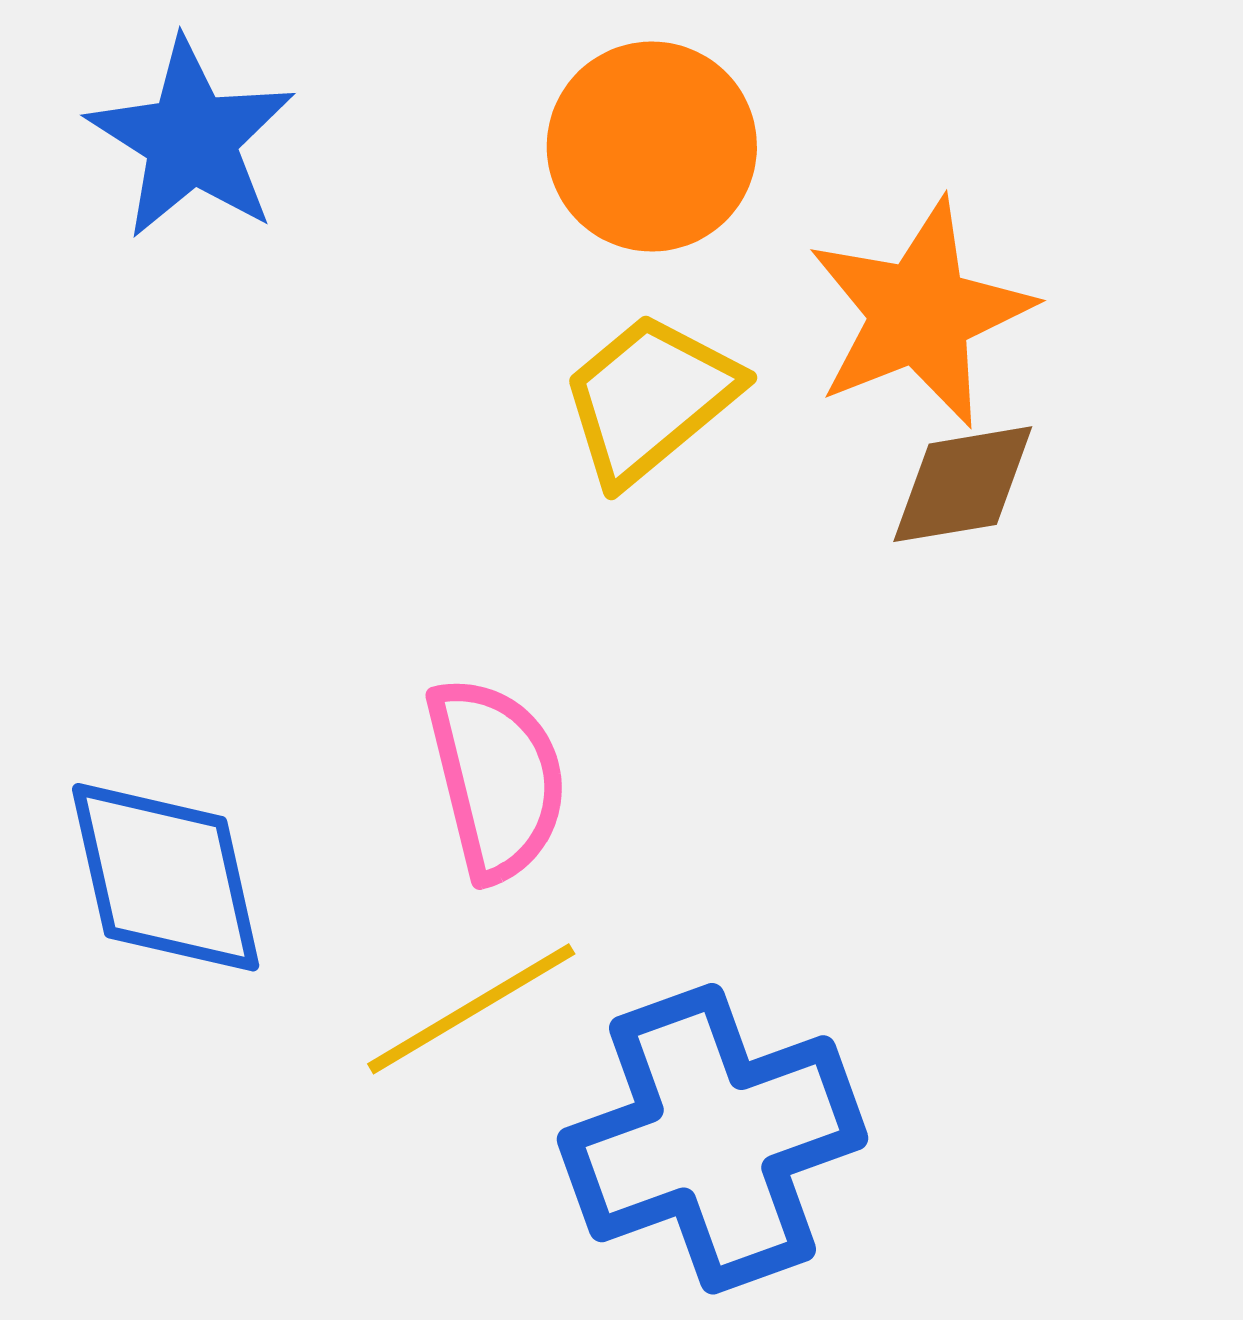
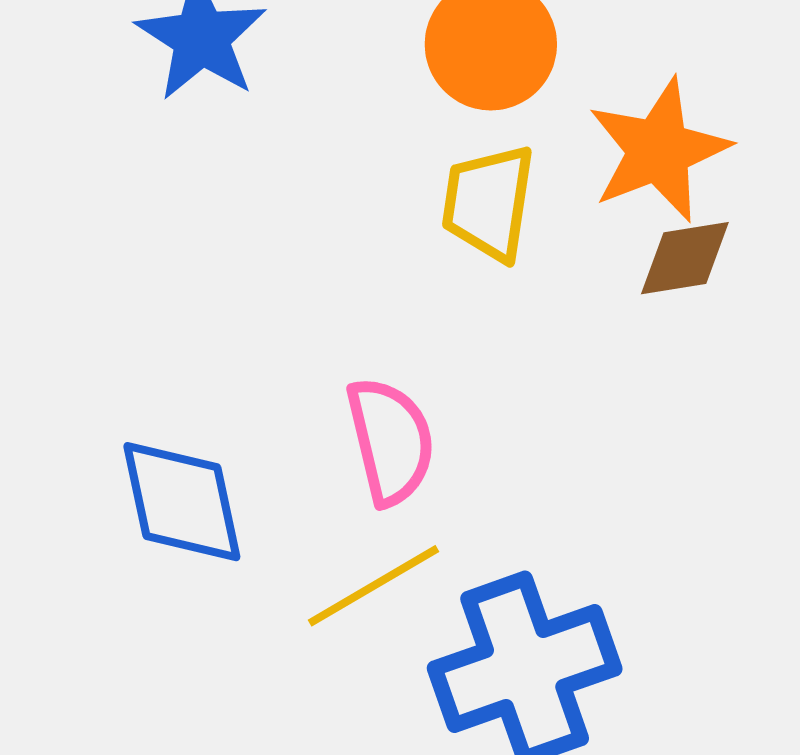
yellow trapezoid: (650, 398) -> (488, 203), turned -42

